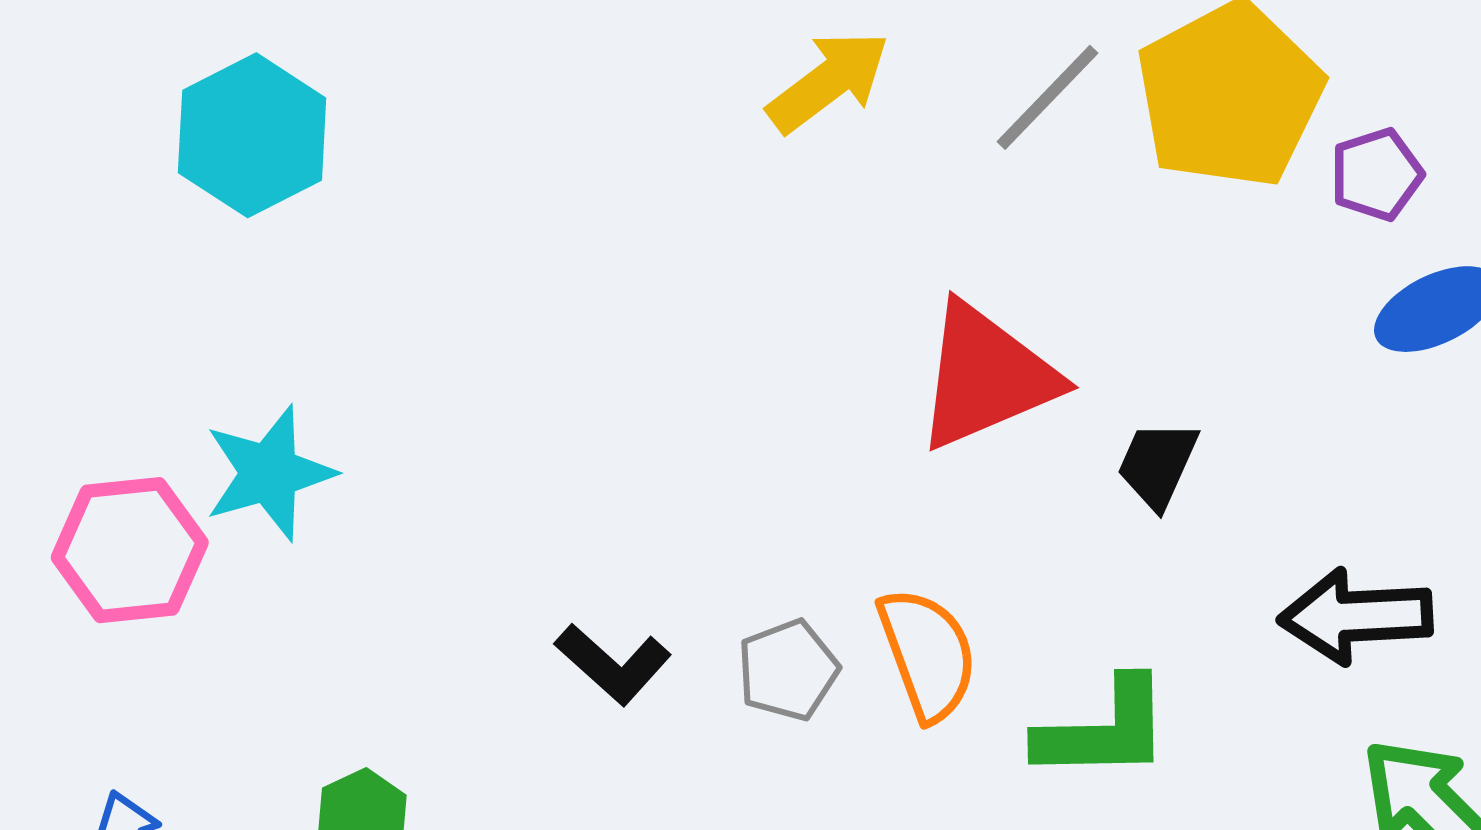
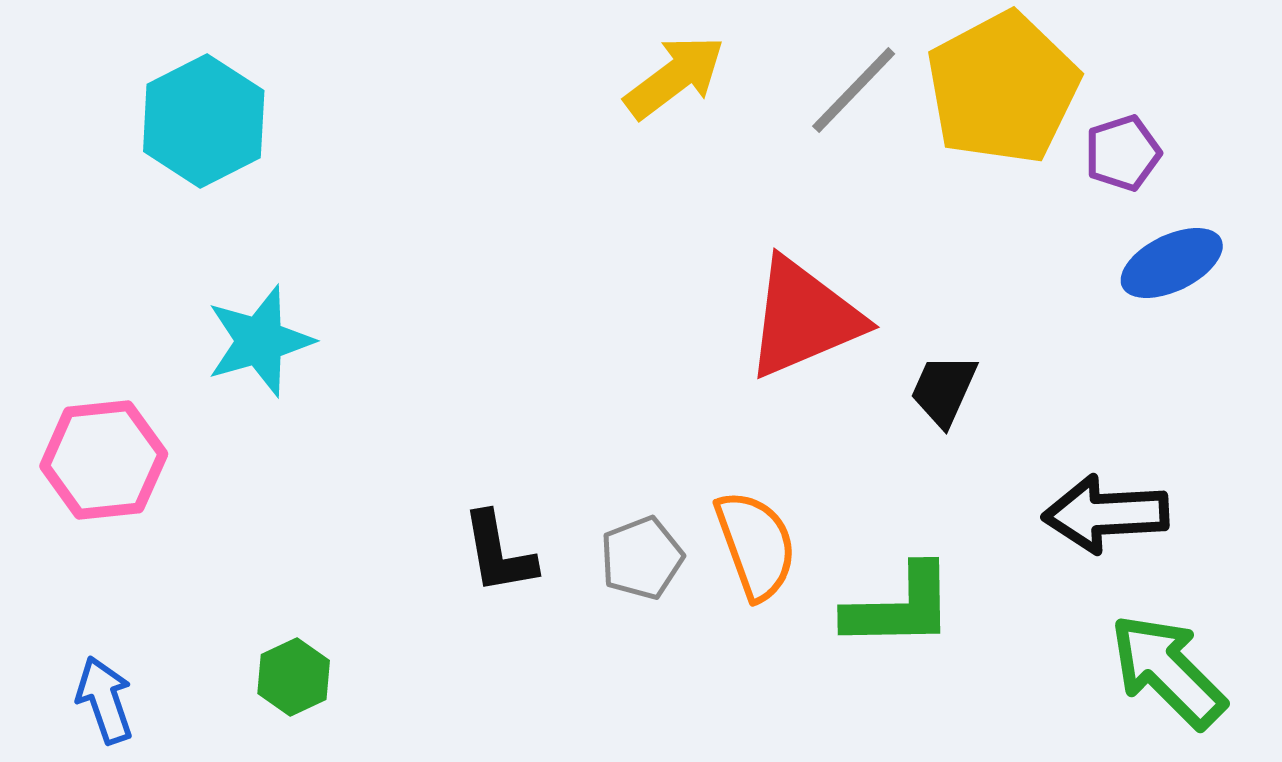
cyan star: (269, 473) -> (260, 341), moved
black L-shape: (613, 664) -> (499, 553), turned 38

